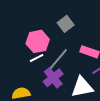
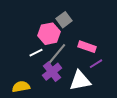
pink hexagon: (38, 41) -> (49, 34), moved

